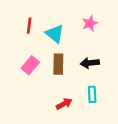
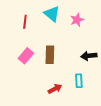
cyan triangle: (55, 34) -> (52, 14), moved
black arrow: (90, 63) -> (89, 56), moved

